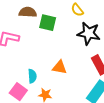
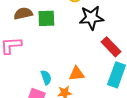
orange triangle: (59, 67) -> (77, 74), moved

